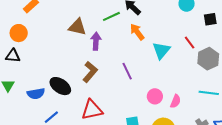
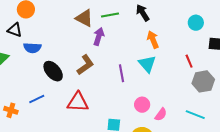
green line: (111, 16) -> (110, 15), moved
orange arrow: (137, 32) -> (153, 40), moved
cyan triangle: (161, 50) -> (147, 64), moved, turned -36
blue semicircle: (36, 94) -> (32, 48), moved

